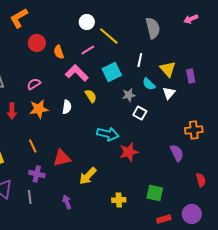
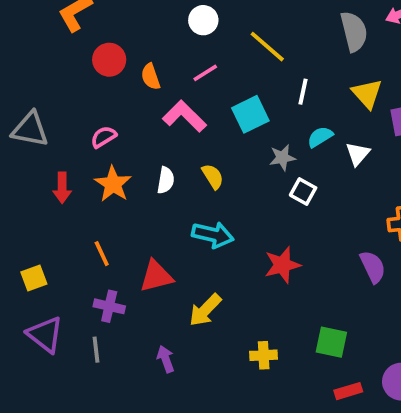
gray semicircle: (153, 28) -> (354, 31), moved
yellow line: (109, 36) -> (267, 47), moved
yellow triangle: (168, 69) -> (367, 94), moved
cyan semicircle: (149, 84) -> (320, 137), turned 104
yellow semicircle: (91, 96) -> (213, 176), moved
orange star: (39, 109) -> (113, 184), turned -30
cyan arrow: (108, 134) -> (213, 235), moved

